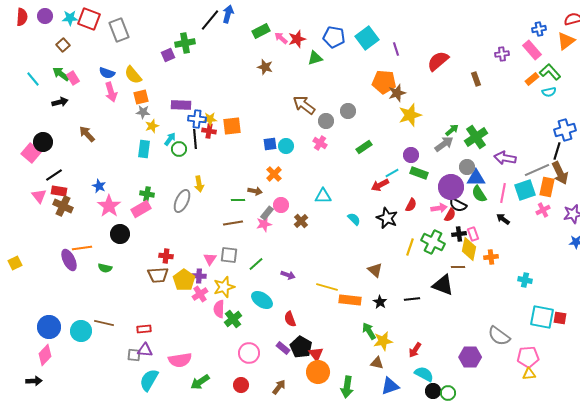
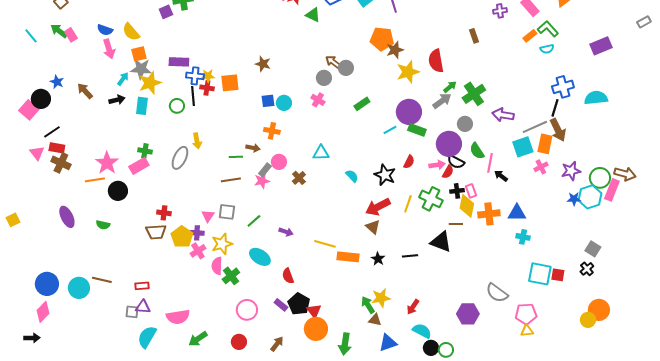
green triangle: (315, 58) -> (313, 15), turned 42
red semicircle: (438, 61) -> (436, 61), moved, turned -60
brown star: (265, 67) -> (263, 64), moved
black arrow: (60, 102) -> (117, 100), moved
brown arrow: (304, 105) -> (333, 62), moved, size x0.7
gray star: (143, 112) -> (141, 69), size x1.5
yellow star: (152, 126) -> (150, 83), size x1.6
cyan arrow: (170, 139) -> (123, 79), moved
purple circle: (411, 155) -> (409, 112), size x1.6
orange cross: (274, 174) -> (272, 131), turned -35
blue triangle: (476, 178) -> (517, 213), moved
red arrow: (380, 185) -> (378, 207), moved, size x1.4
blue star: (99, 186) -> (57, 82), moved
pink line: (503, 193) -> (490, 163), moved
orange line: (82, 248) -> (95, 180), moved
orange cross: (491, 257) -> (489, 214), size x1.5
green arrow: (369, 331) -> (368, 305), moved

